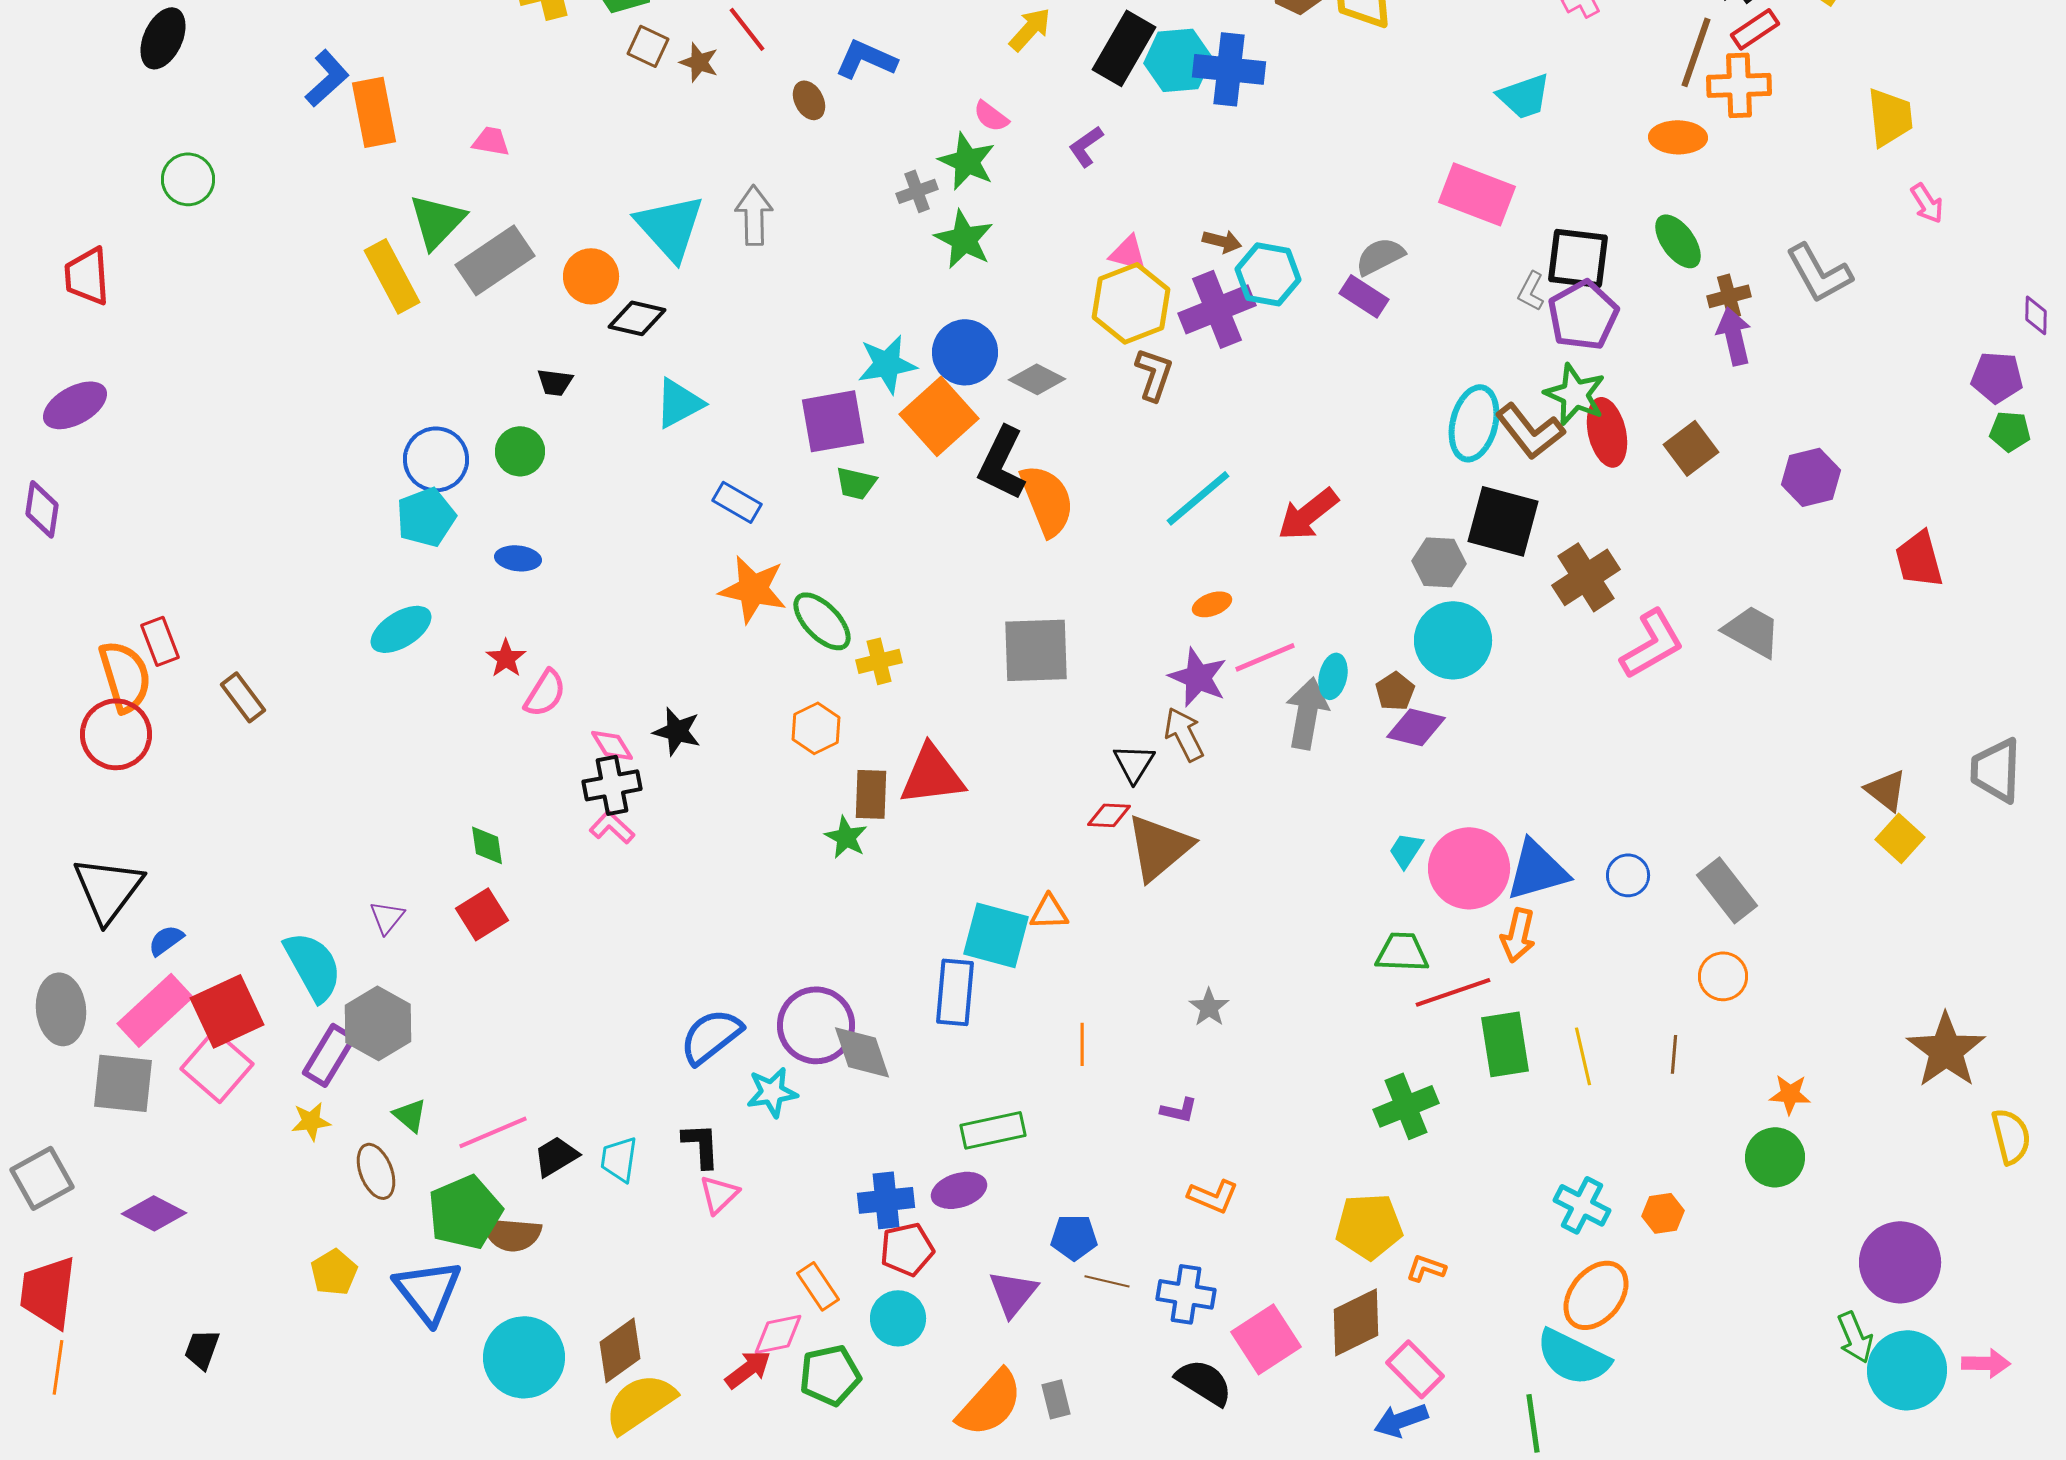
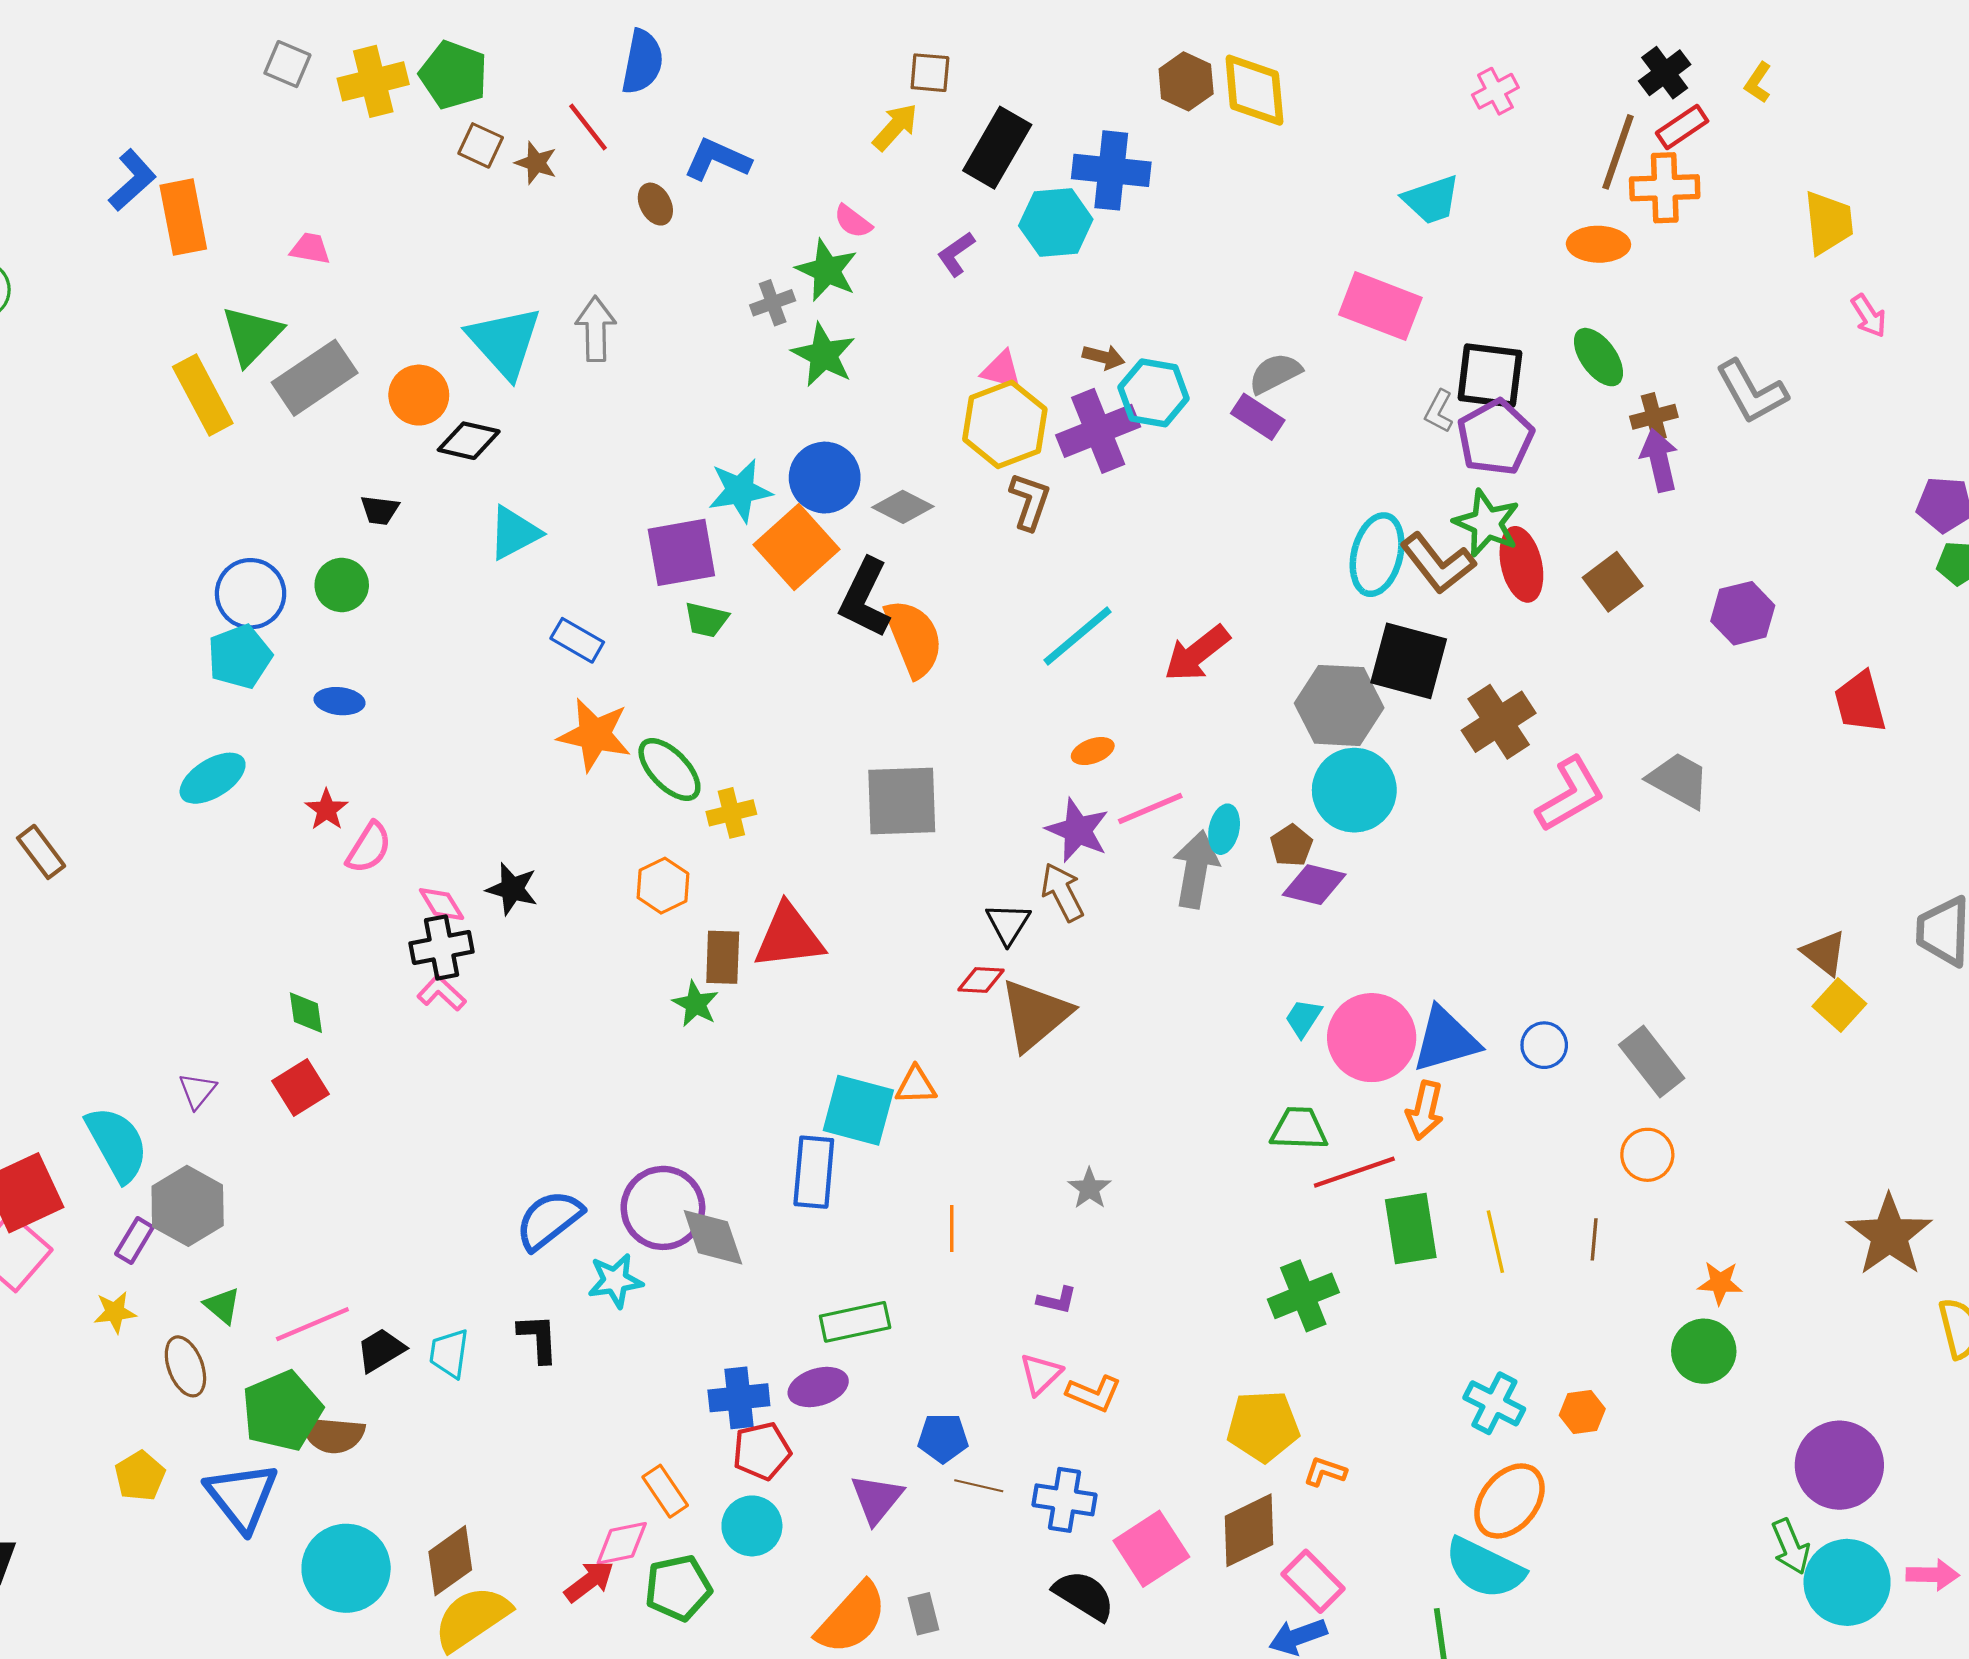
cyan hexagon: (1178, 60) -> (1056, 222), moved
gray hexagon: (1439, 562) -> (1339, 705), size x1.5
purple rectangle: (329, 1055) -> (134, 1241), size x0.7
pink triangle: (719, 1194) -> (1041, 1374), moved

